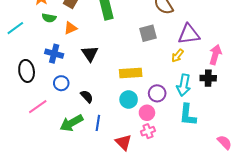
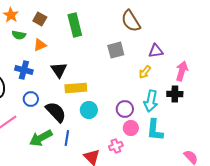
purple triangle: (189, 34) -> (156, 51), size x0.7
yellow rectangle: (131, 73) -> (76, 88), moved
black semicircle: (87, 96) -> (56, 112), size x1.6
cyan circle: (129, 99) -> (89, 110), moved
pink circle: (147, 113) -> (131, 128), moved

